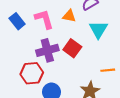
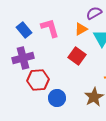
orange triangle: (69, 16) -> (81, 29), moved, turned -40
purple cross: (47, 50) -> (23, 58), moved

